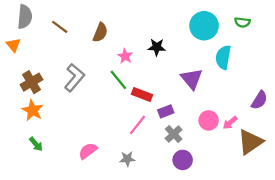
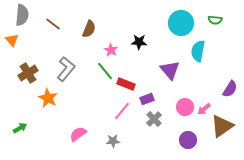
orange star: (33, 110) -> (48, 98), moved
green arrow: (36, 144) -> (20, 128), moved, turned -80
purple circle: (183, 160) -> (188, 140), moved

